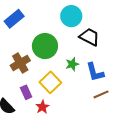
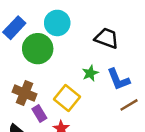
cyan circle: (71, 16) -> (57, 23), moved
green circle: (45, 46) -> (38, 49), moved
brown cross: (20, 63) -> (24, 93), moved, turned -30

